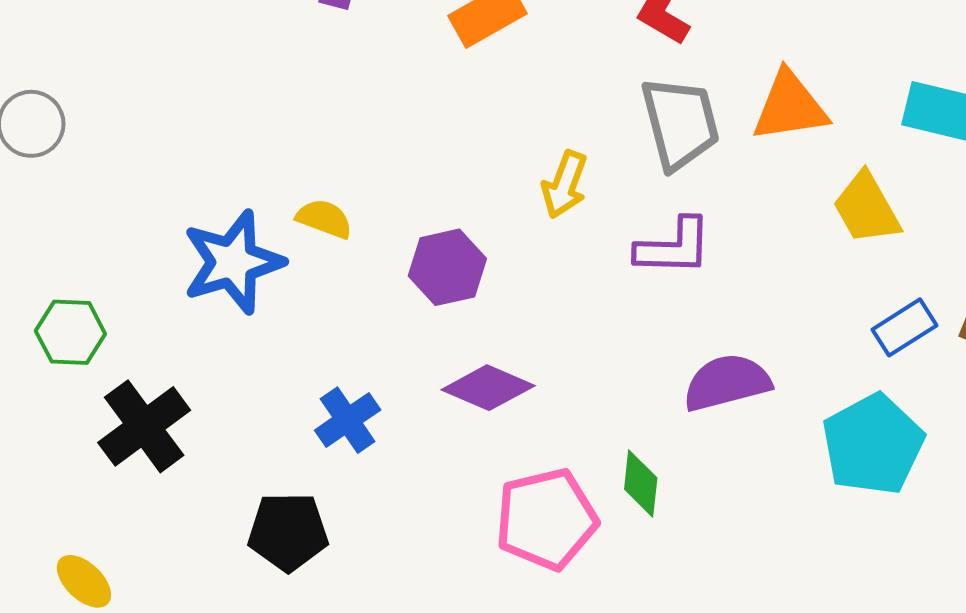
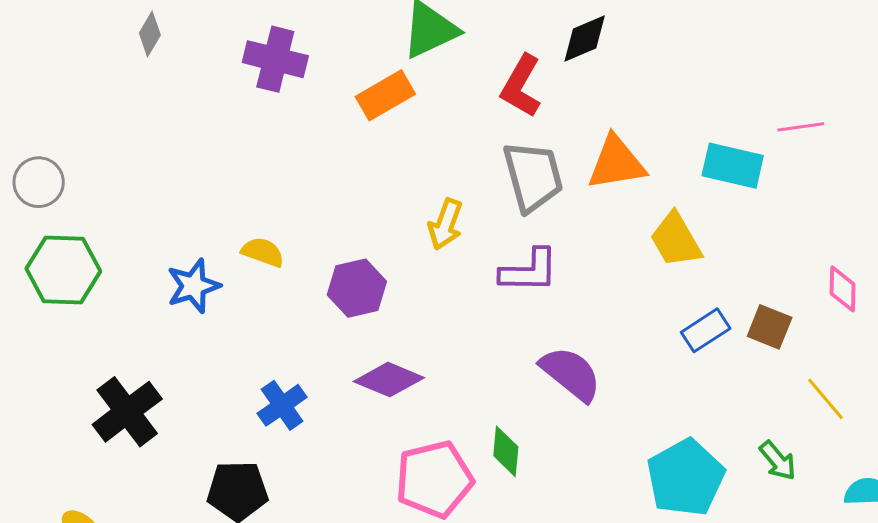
blue star: (233, 262) -> (193, 286), size x0.7
green hexagon: (70, 332) -> (63, 270), moved, size x1.4
purple semicircle: (727, 382) -> (571, 374), turned 54
cyan pentagon: (873, 444) -> (686, 478), moved

